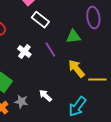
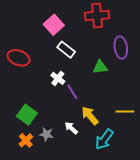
purple line: (50, 50) -> (72, 92), moved
white cross: (24, 52) -> (58, 78), moved
yellow arrow: (76, 69) -> (90, 116), moved

